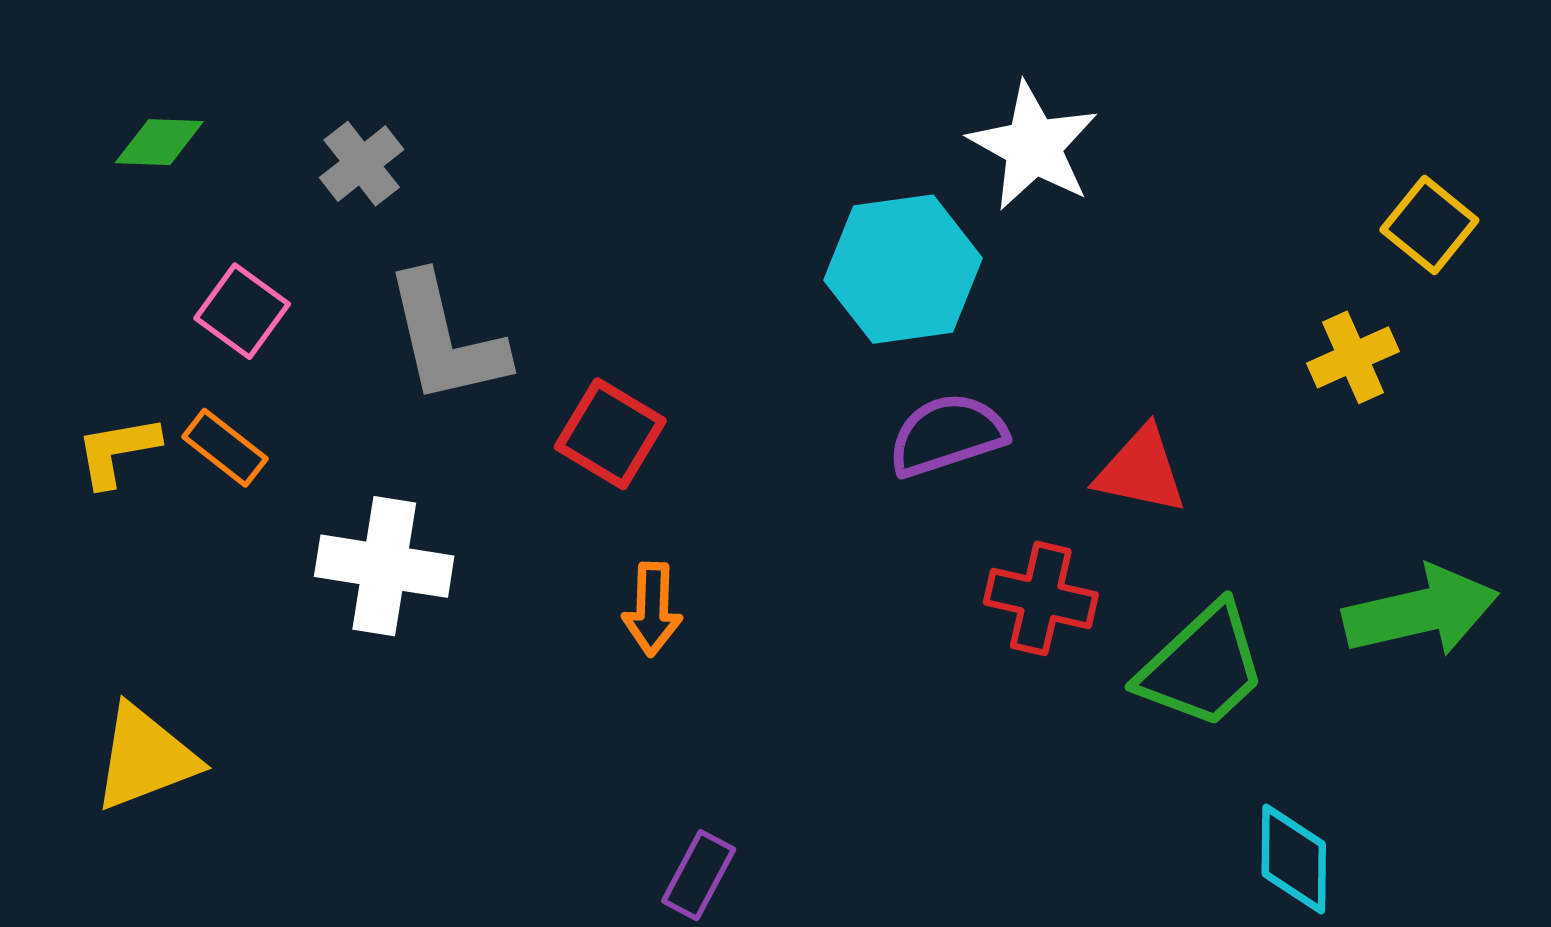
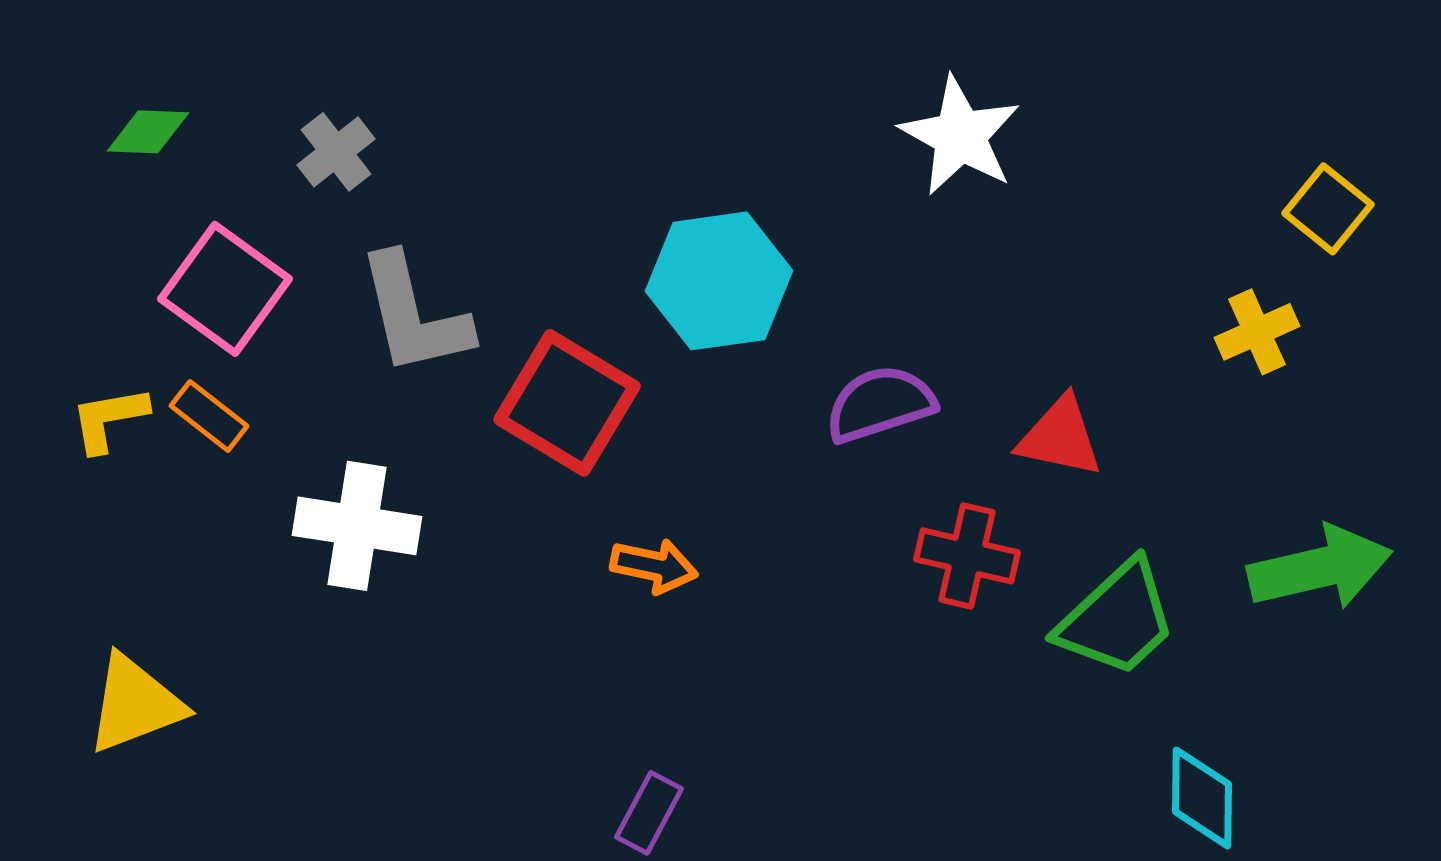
cyan hexagon: (903, 269) -> (719, 281), moved
pink square: (242, 311) -> (225, 289), size x1.5
red square: (610, 434) -> (567, 403), size x1.4
orange arrow: (652, 609) -> (654, 566), moved, turned -80

